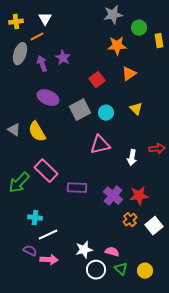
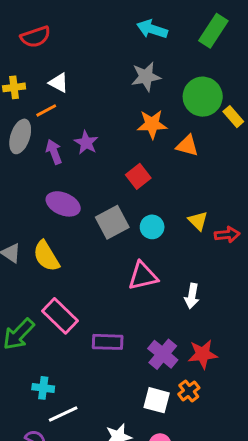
gray star: (113, 15) -> (146, 77), moved
white triangle: (45, 19) -> (59, 83), turned -32
green circle: (139, 28) -> (203, 97), size x1.6
yellow rectangle: (159, 41) -> (233, 117), turned -32
orange star: (117, 46) -> (152, 124), moved
orange triangle: (129, 74) -> (187, 146), moved, turned 49
red arrow: (157, 149) -> (227, 235), moved
white square: (154, 226) -> (157, 400), moved, turned -36

